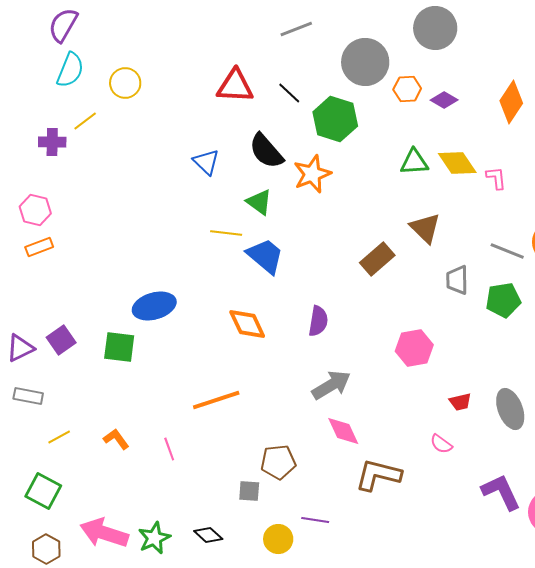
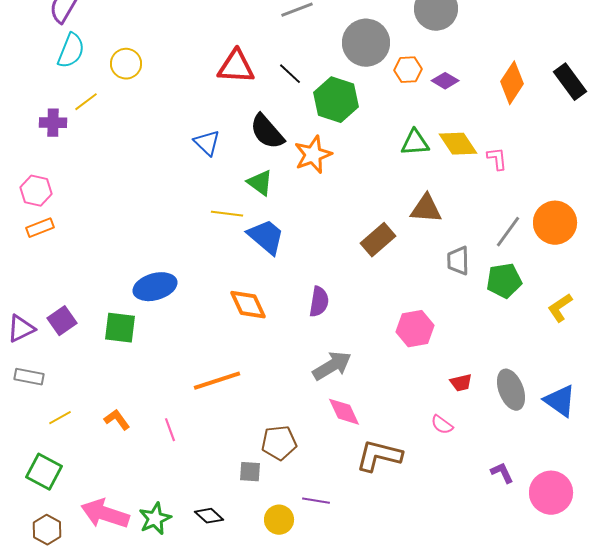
brown triangle: (425, 228) -> (426, 209), turned -40
gray line: (507, 251) -> (508, 232), turned -76
purple L-shape: (501, 492) -> (502, 473), size x0.6

